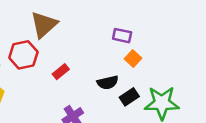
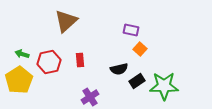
red hexagon: (23, 55) -> (49, 62), moved
red rectangle: (61, 72) -> (80, 60), turned -56

